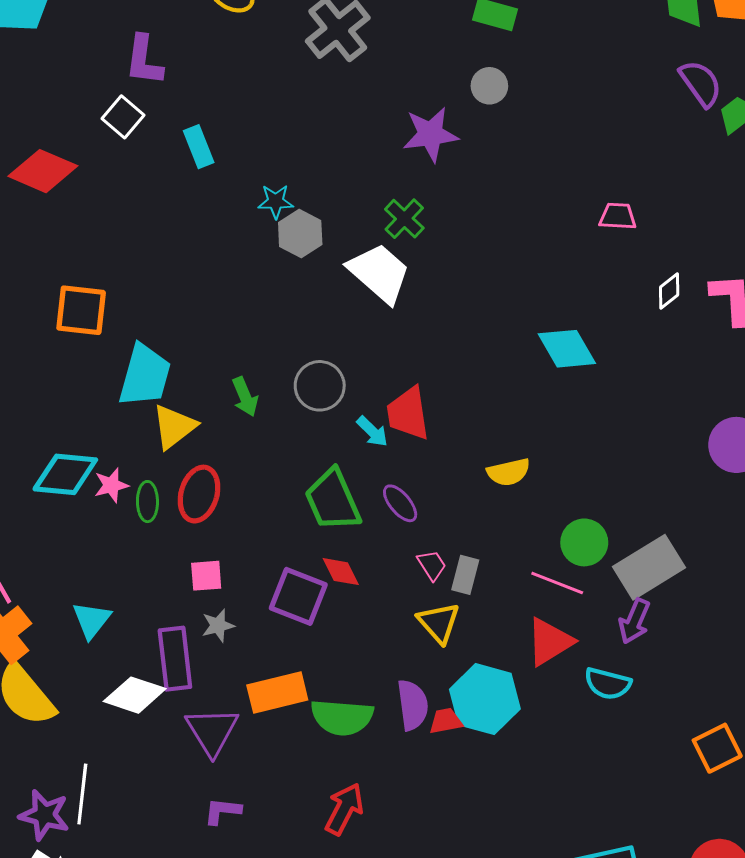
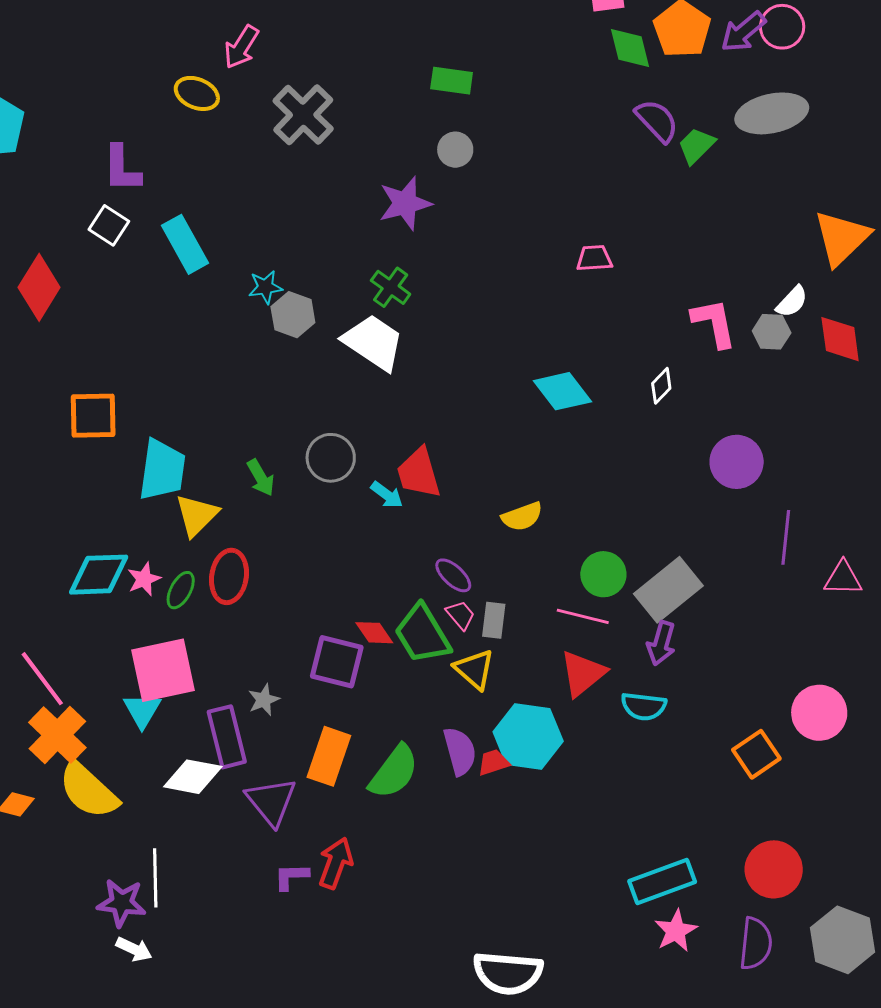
cyan rectangle: (199, 147) -> (185, 244), size x1.4
red diamond: (43, 171) -> (39, 287), turned -74
white diamond: (669, 291) -> (661, 386), moved
green trapezoid: (333, 500) -> (422, 634), moved
green ellipse: (147, 502) -> (181, 590), turned 36
purple ellipse: (400, 503) -> (453, 575), moved
pink square: (206, 576) -> (163, 670), moved, size x2.0
orange rectangle: (277, 693) -> (329, 756), turned -50
green semicircle: (342, 717) -> (394, 772), turned -50
red arrow: (344, 809) -> (336, 863), moved

